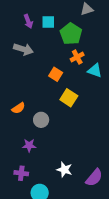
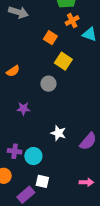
gray circle: (41, 120) -> (48, 84), moved
purple cross: (21, 173) -> (15, 151), moved

